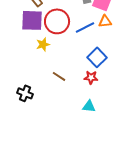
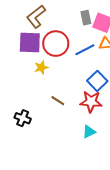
red star: (91, 77) -> (91, 102), size x1.5
cyan triangle: (89, 106) -> (89, 132), turned -32

